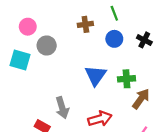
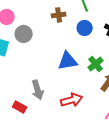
blue triangle: (95, 75) -> (68, 61), turned 45
green cross: (127, 79) -> (96, 64), turned -35

